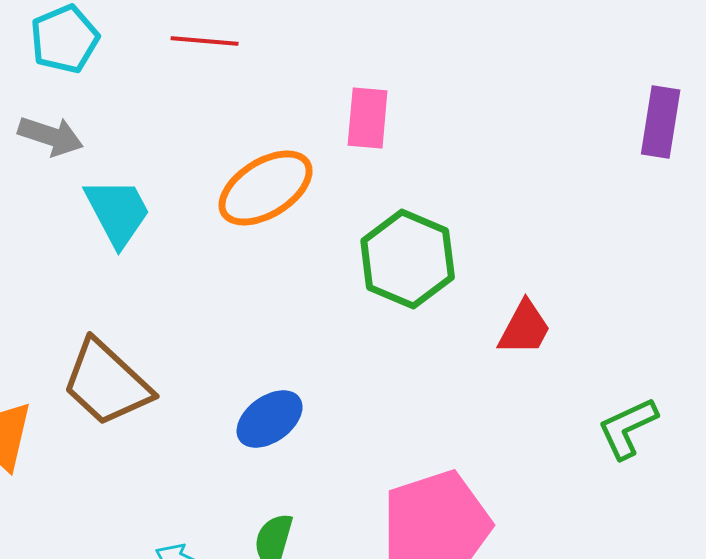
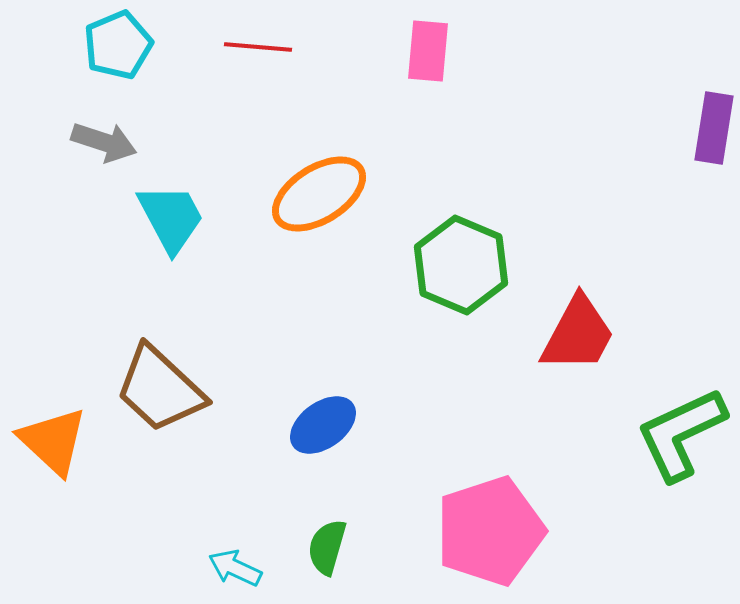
pink rectangle: (368, 118) -> (428, 51), moved
red trapezoid: (525, 328) -> (578, 334), size x1.4
green L-shape: (628, 428) -> (681, 434), size x1.5

